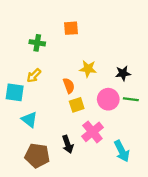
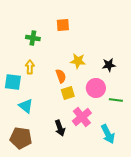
yellow arrow: (34, 76) -> (30, 67), turned 136
green line: (131, 99) -> (116, 100), moved
brown pentagon: (37, 156) -> (21, 138), moved

